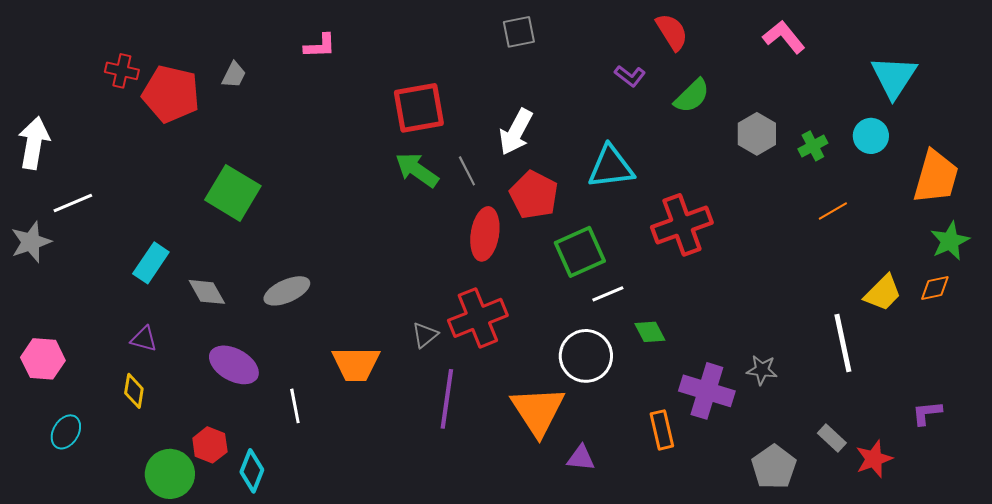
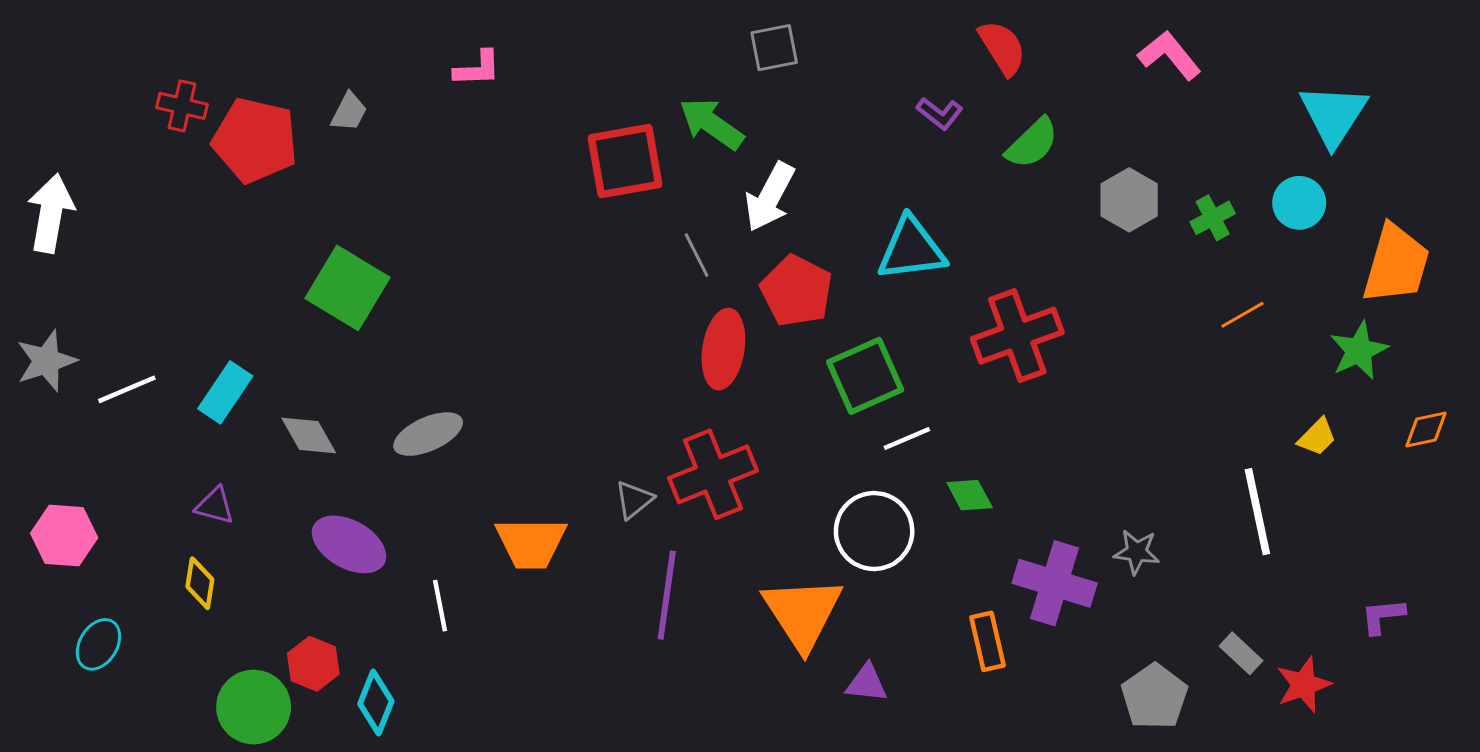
green arrow: (417, 170) -> (711, 124), moved
white line: (73, 203) -> (127, 389), moved
green star: (950, 241) -> (1359, 351), moved
orange diamond: (935, 288) -> (1426, 430), moved
yellow trapezoid: (883, 293) -> (1317, 437), size x0.7

